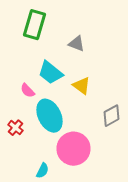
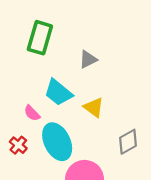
gray triangle: (76, 44) -> (88, 59), turned -48
red cross: (16, 128) -> (18, 145), moved

